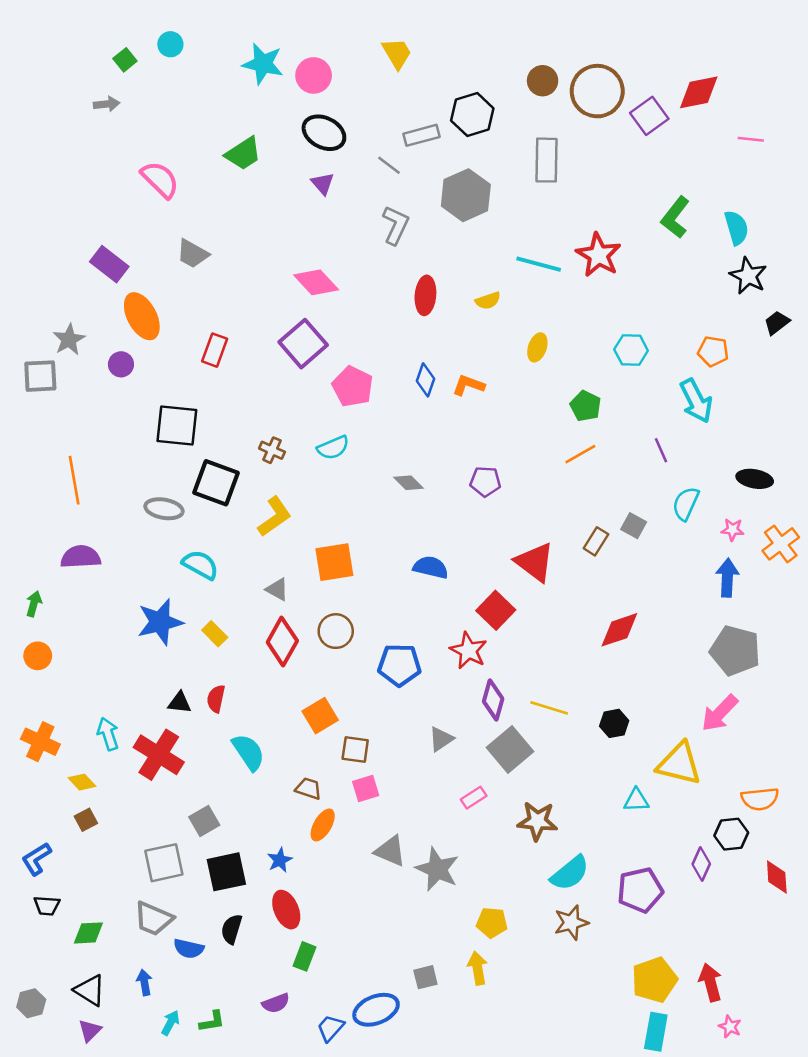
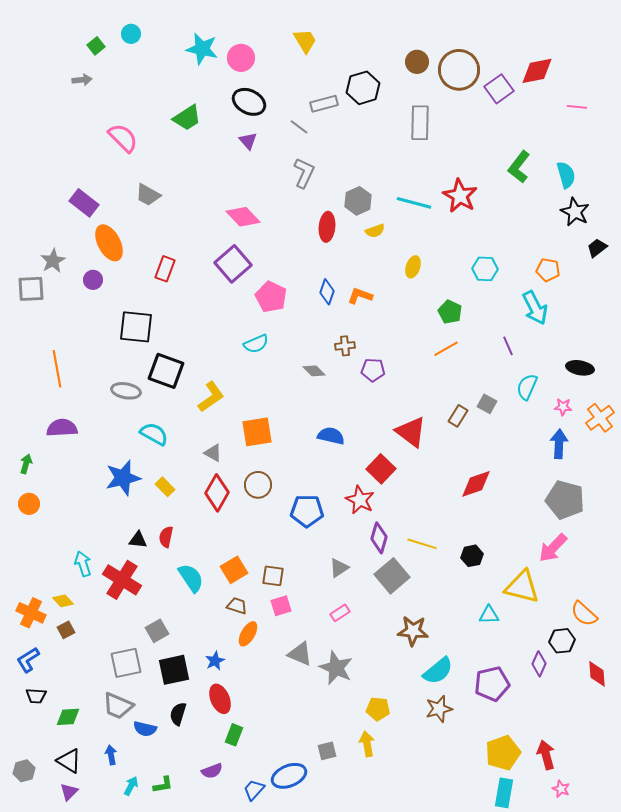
gray hexagon: (466, 195) -> (358, 201), moved, size x0.7
brown cross: (272, 450) -> (345, 346), moved, turned -30
orange square: (320, 716) -> (234, 570), moved
orange cross: (40, 742) -> (31, 613), moved
pink rectangle: (474, 798) -> (340, 613), moved
orange semicircle: (760, 799) -> (584, 614), turned 48

